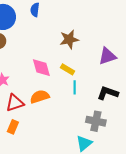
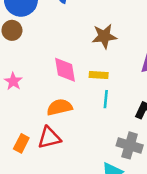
yellow rectangle: (67, 69) -> (99, 75), turned -32
red triangle: (15, 103) -> (49, 138), moved

